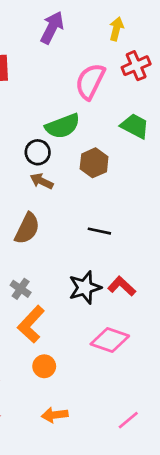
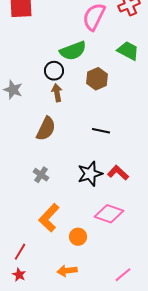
brown arrow: (42, 181) -> (57, 93), turned 54
orange L-shape: (31, 324) -> (49, 218), moved
orange circle: (44, 366) -> (78, 237), moved

